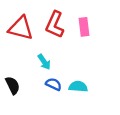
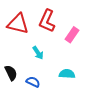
pink rectangle: (84, 27) -> (72, 35), moved, turned 42
blue semicircle: (54, 84) -> (33, 82), moved

